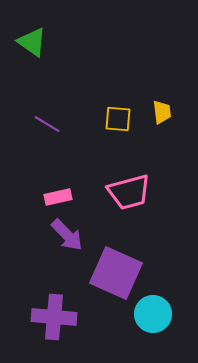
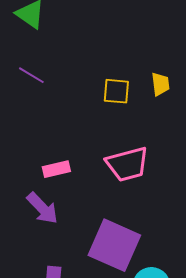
purple line: (47, 124) -> (31, 75), moved
purple arrow: (67, 235) -> (42, 208), moved

